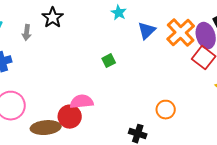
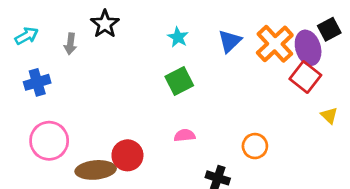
cyan star: (119, 13) -> (178, 37), moved
green square: (109, 61) -> (179, 81), size x1.5
pink semicircle: (82, 102) -> (185, 135), moved, size x0.7

